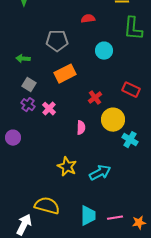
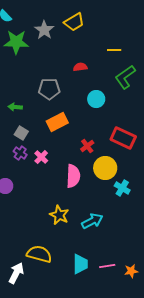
green L-shape: (133, 29) -> (125, 77), turned 50
red rectangle: (131, 90) -> (123, 138), size x1.4
pink semicircle: (81, 128) -> (73, 176), size x1.6

